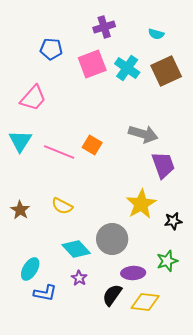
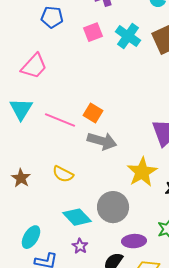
pink square: (92, 64) -> (93, 32), size x0.7
gray arrow: (143, 134) -> (102, 141), moved

